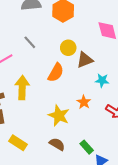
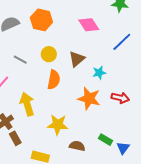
yellow circle: (68, 48) -> (49, 54), moved
orange star: (84, 102) -> (89, 99), size x1.6
yellow star: (59, 116) -> (58, 125), moved

